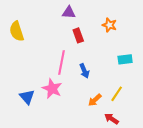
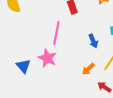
blue arrow: (84, 71) -> (93, 41), moved

